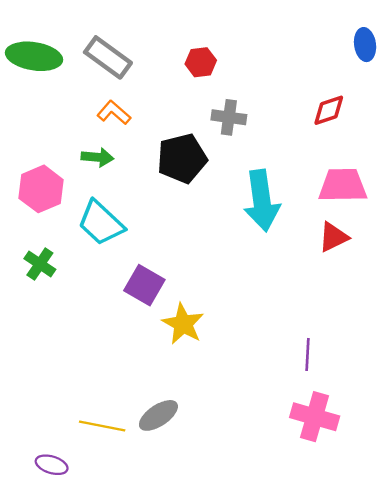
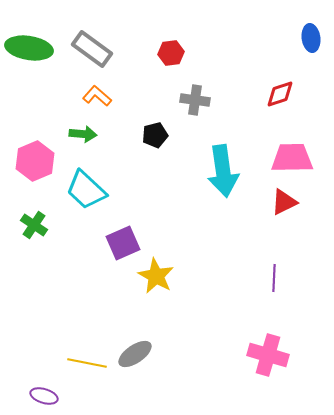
black pentagon: (182, 158) -> (155, 135), size x0.6
purple square: (144, 285) -> (123, 243), turned 36
purple line: (308, 354) -> (274, 278), moved

